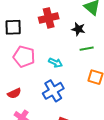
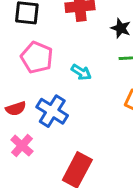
blue cross: (53, 91) -> (52, 111), moved, turned -35

